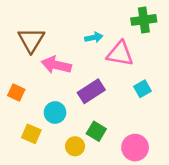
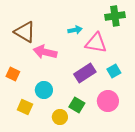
brown triangle: (31, 40) -> (25, 32), turned -30
purple rectangle: (91, 91) -> (85, 73), moved
pink circle: (135, 148) -> (108, 101), moved

